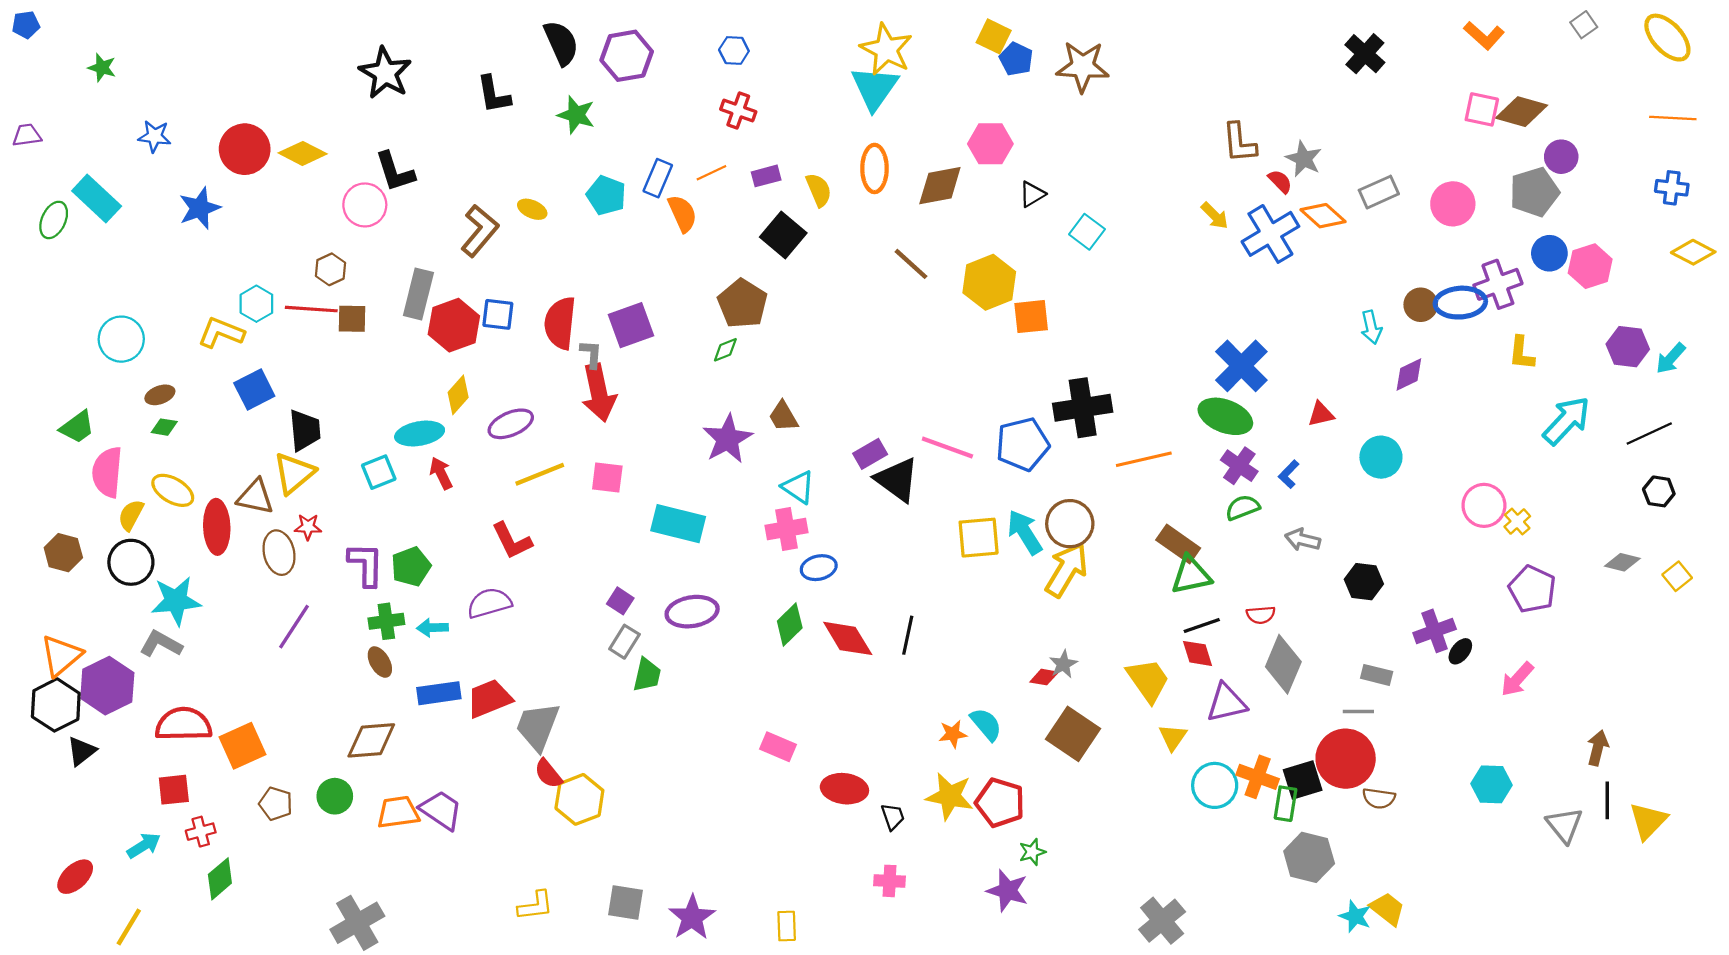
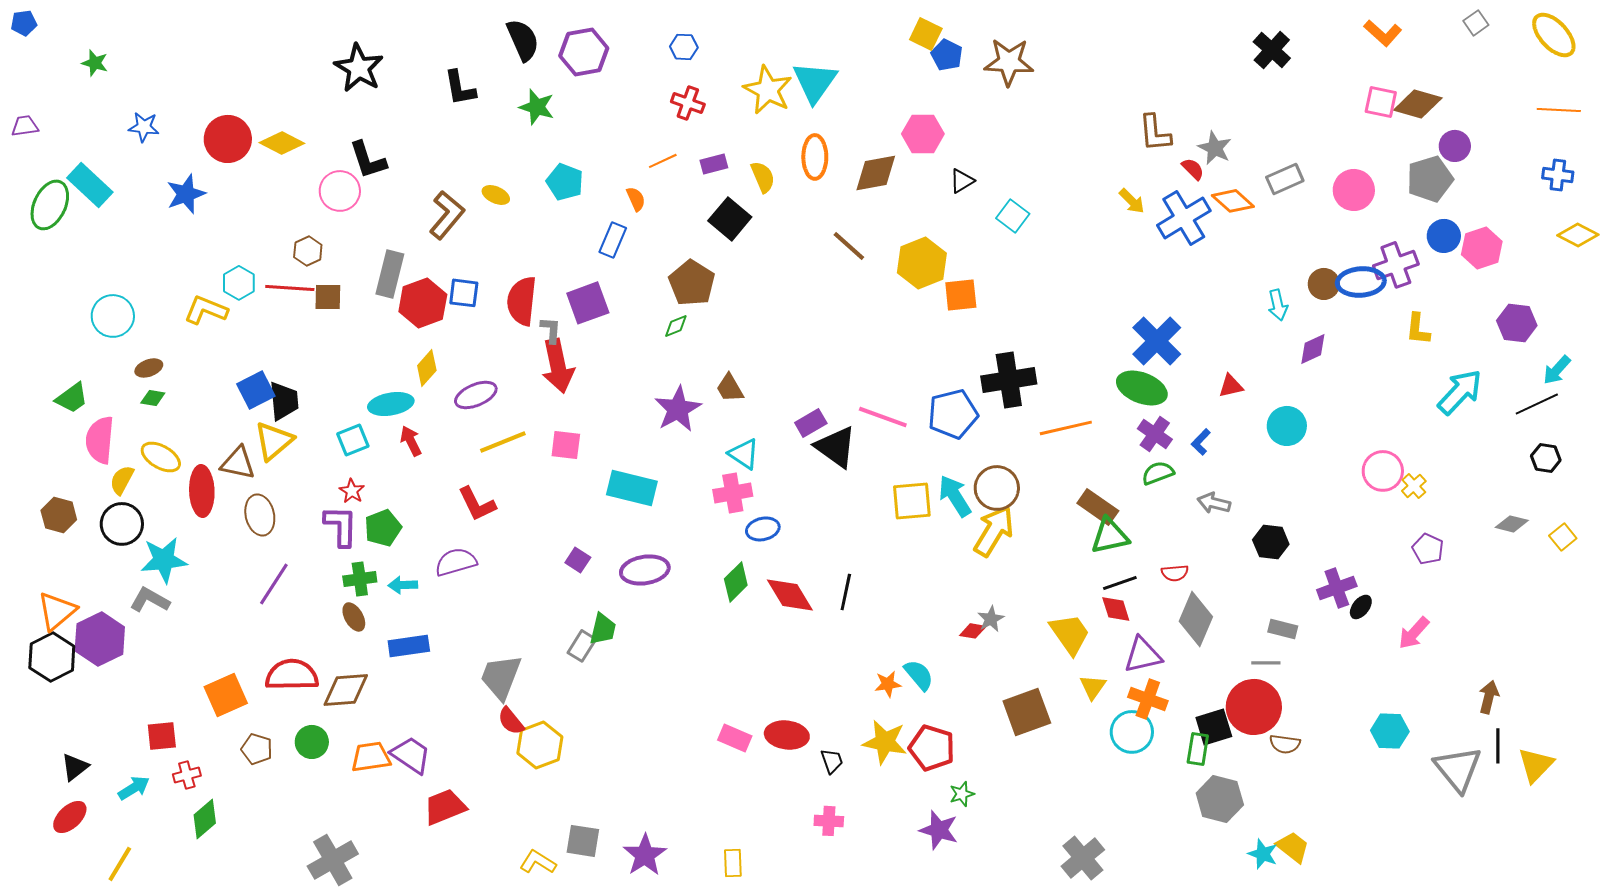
yellow star: (886, 49) -> (768, 90), moved
blue rectangle: (658, 178) -> (613, 240), moved
orange semicircle: (682, 214) -> (636, 199), size x0.7
green ellipse: (54, 220) -> (50, 205), size x1.4
cyan arrow: (1671, 358) -> (1557, 370), moved
blue square: (254, 390) -> (256, 390), moved
red star: (308, 527) -> (352, 491), moved, turned 30
purple pentagon: (1532, 589) -> (1428, 549), size x0.7
gray rectangle: (624, 642) -> (582, 646), moved
red trapezoid: (489, 699) -> (445, 807), moved
red semicircle: (183, 724) -> (292, 675), moved
brown square: (1073, 734) -> (1027, 712), moved, turned 36
pink rectangle: (778, 747) -> (735, 738), moved
black triangle: (82, 751) -> (75, 767), moved
orange cross: (1258, 777) -> (1148, 699), moved
gray triangle: (1564, 825) -> (1458, 769), size x1.4
yellow L-shape: (535, 906) -> (538, 862), moved, turned -141

